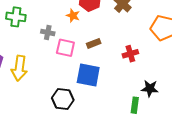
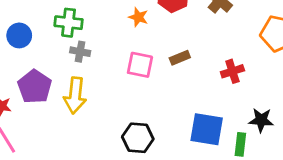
orange star: (73, 16) -> (138, 17), moved
gray cross: (48, 33) -> (80, 52), moved
blue square: (88, 75) -> (207, 129), moved

